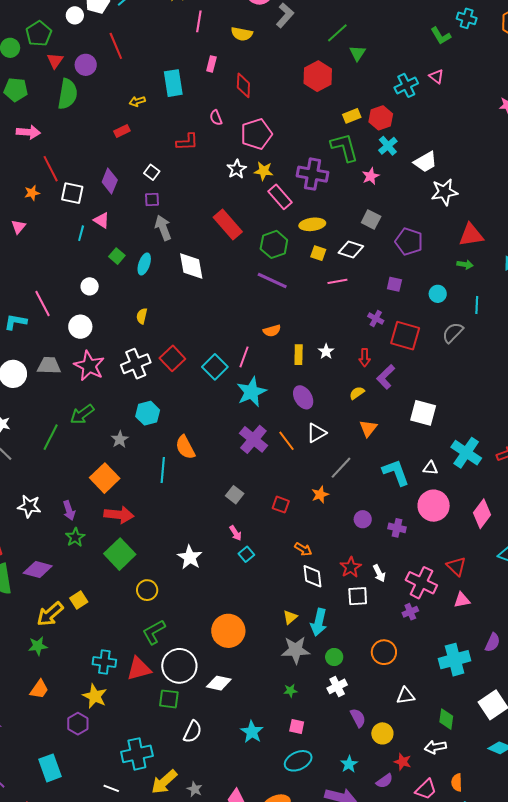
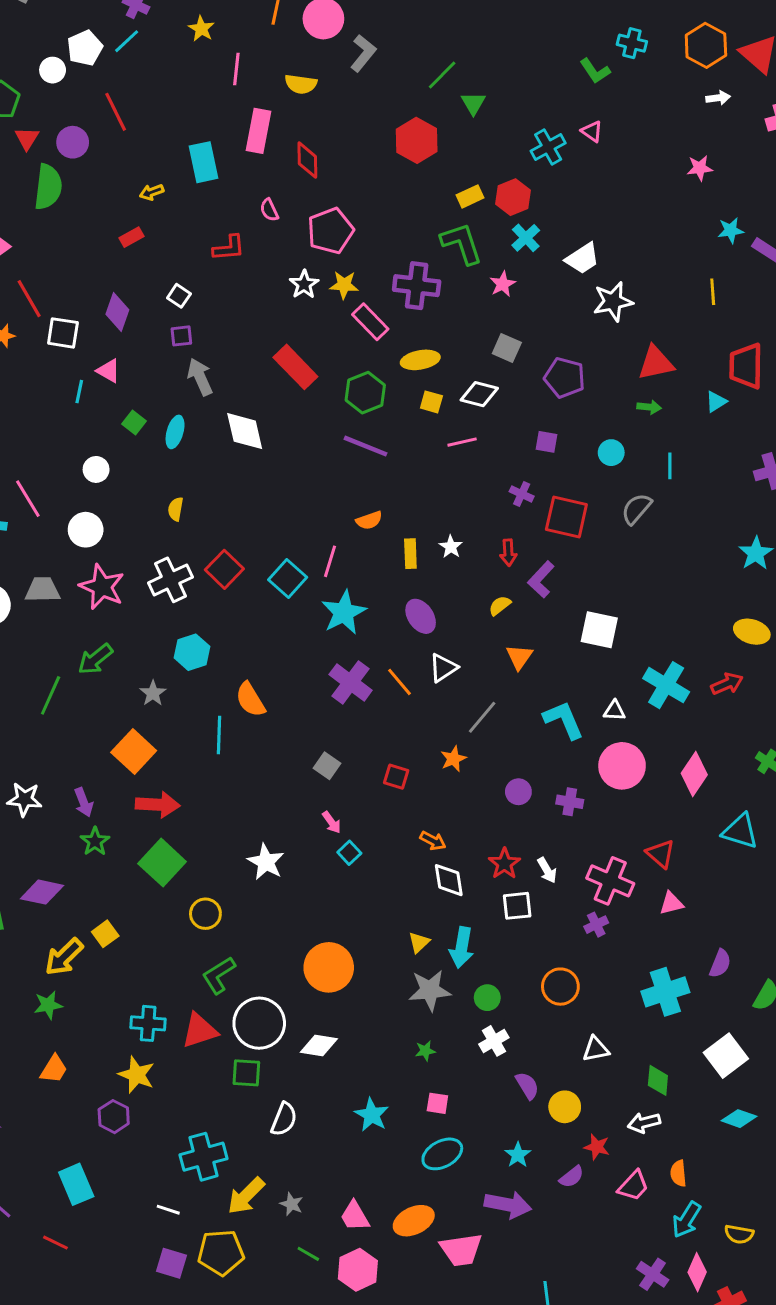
pink rectangle: (211, 64) -> (258, 131), size x1.8

